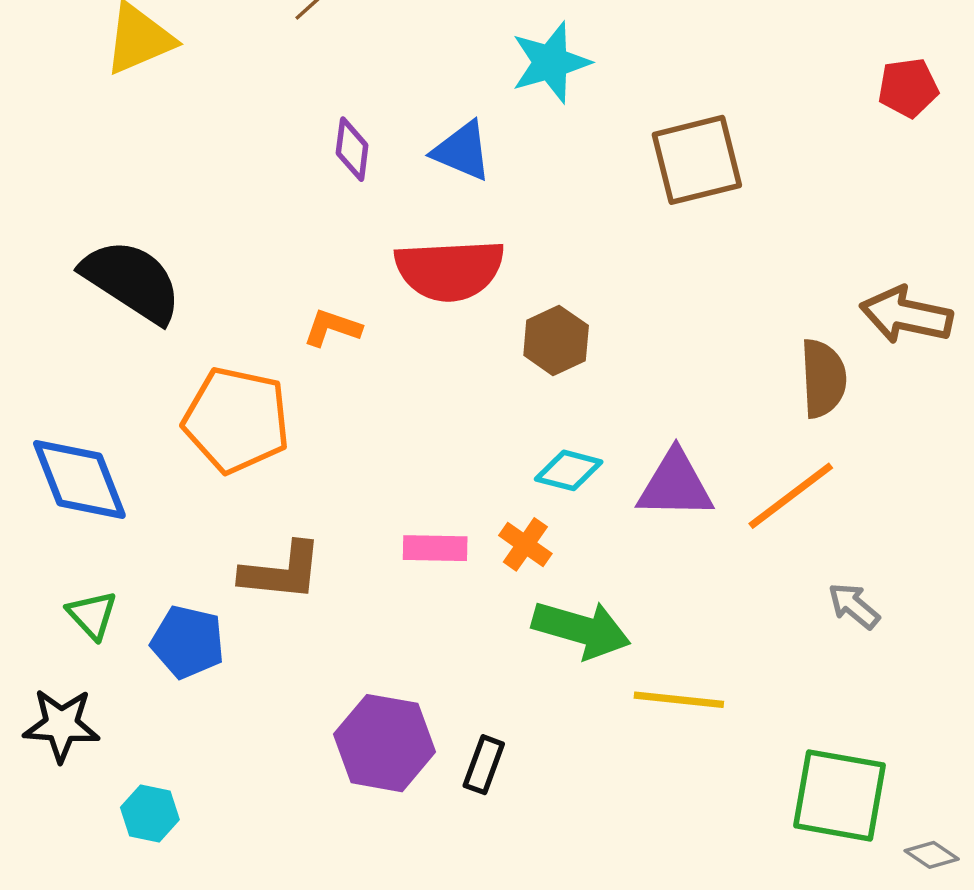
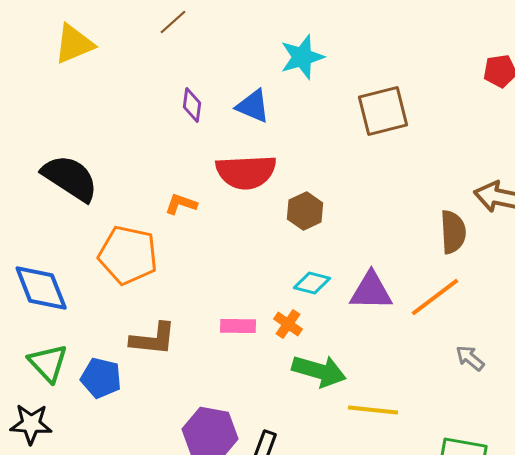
green triangle: (92, 615) -> (48, 363), size x1.4

